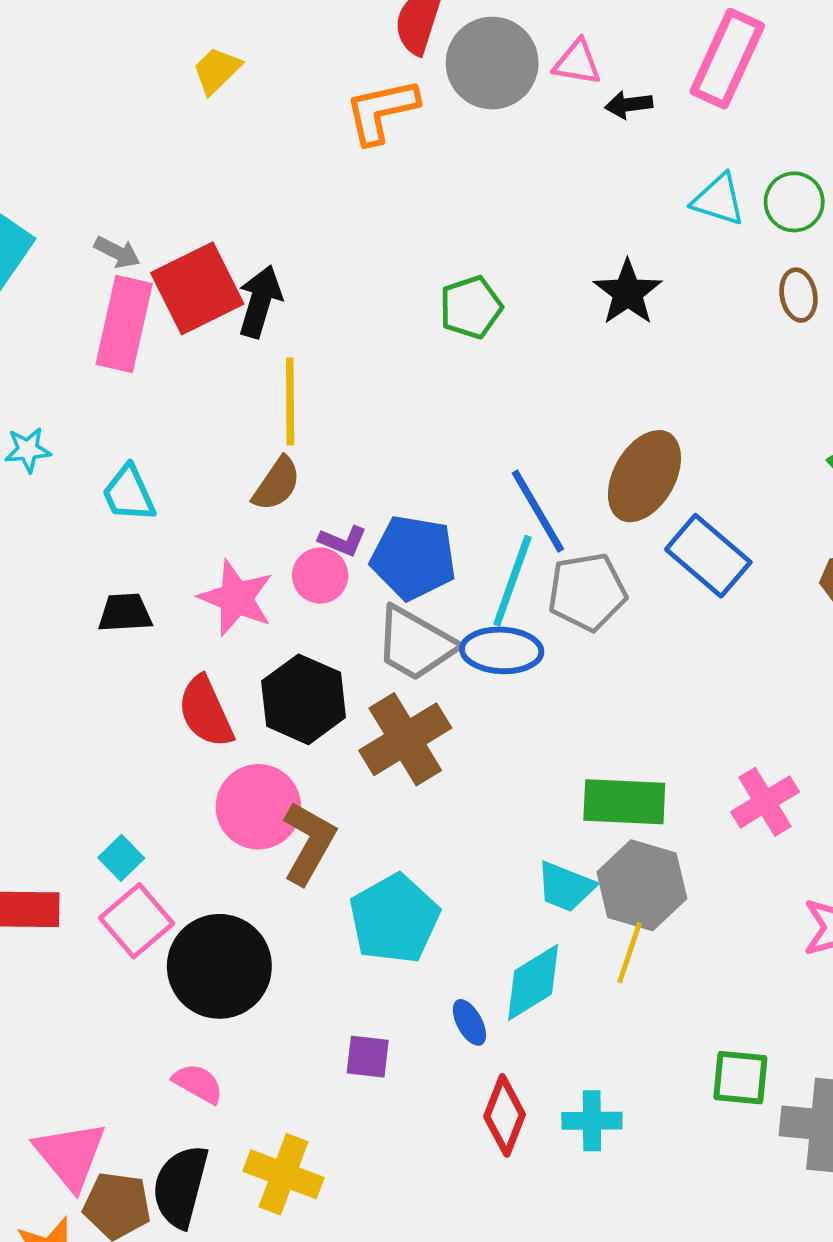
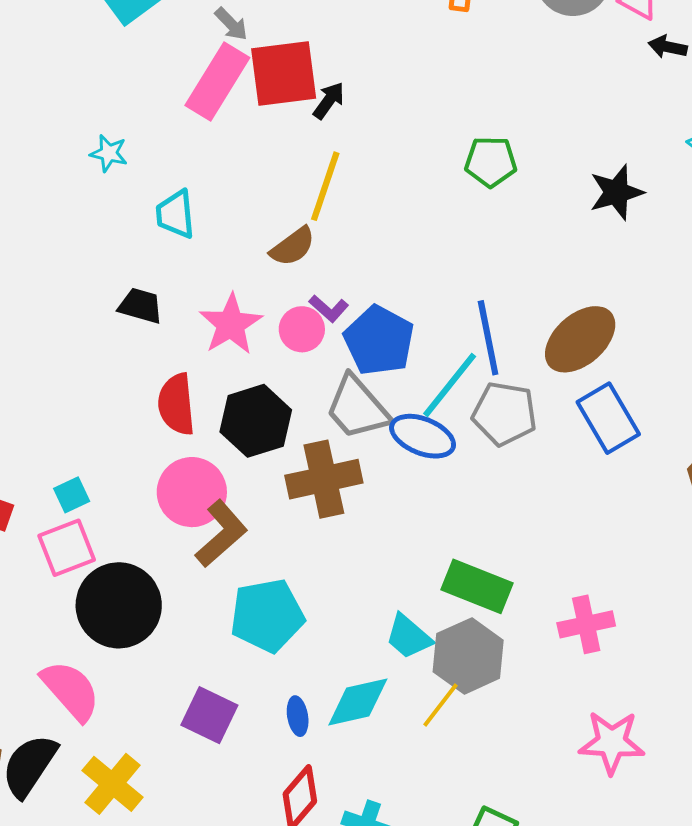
black arrow: (260, 301) -> (329, 101), size x0.7
purple square: (368, 1057) -> (209, 715), size x1.4
pink semicircle: (198, 1083) -> (71, 690), size x1.6

